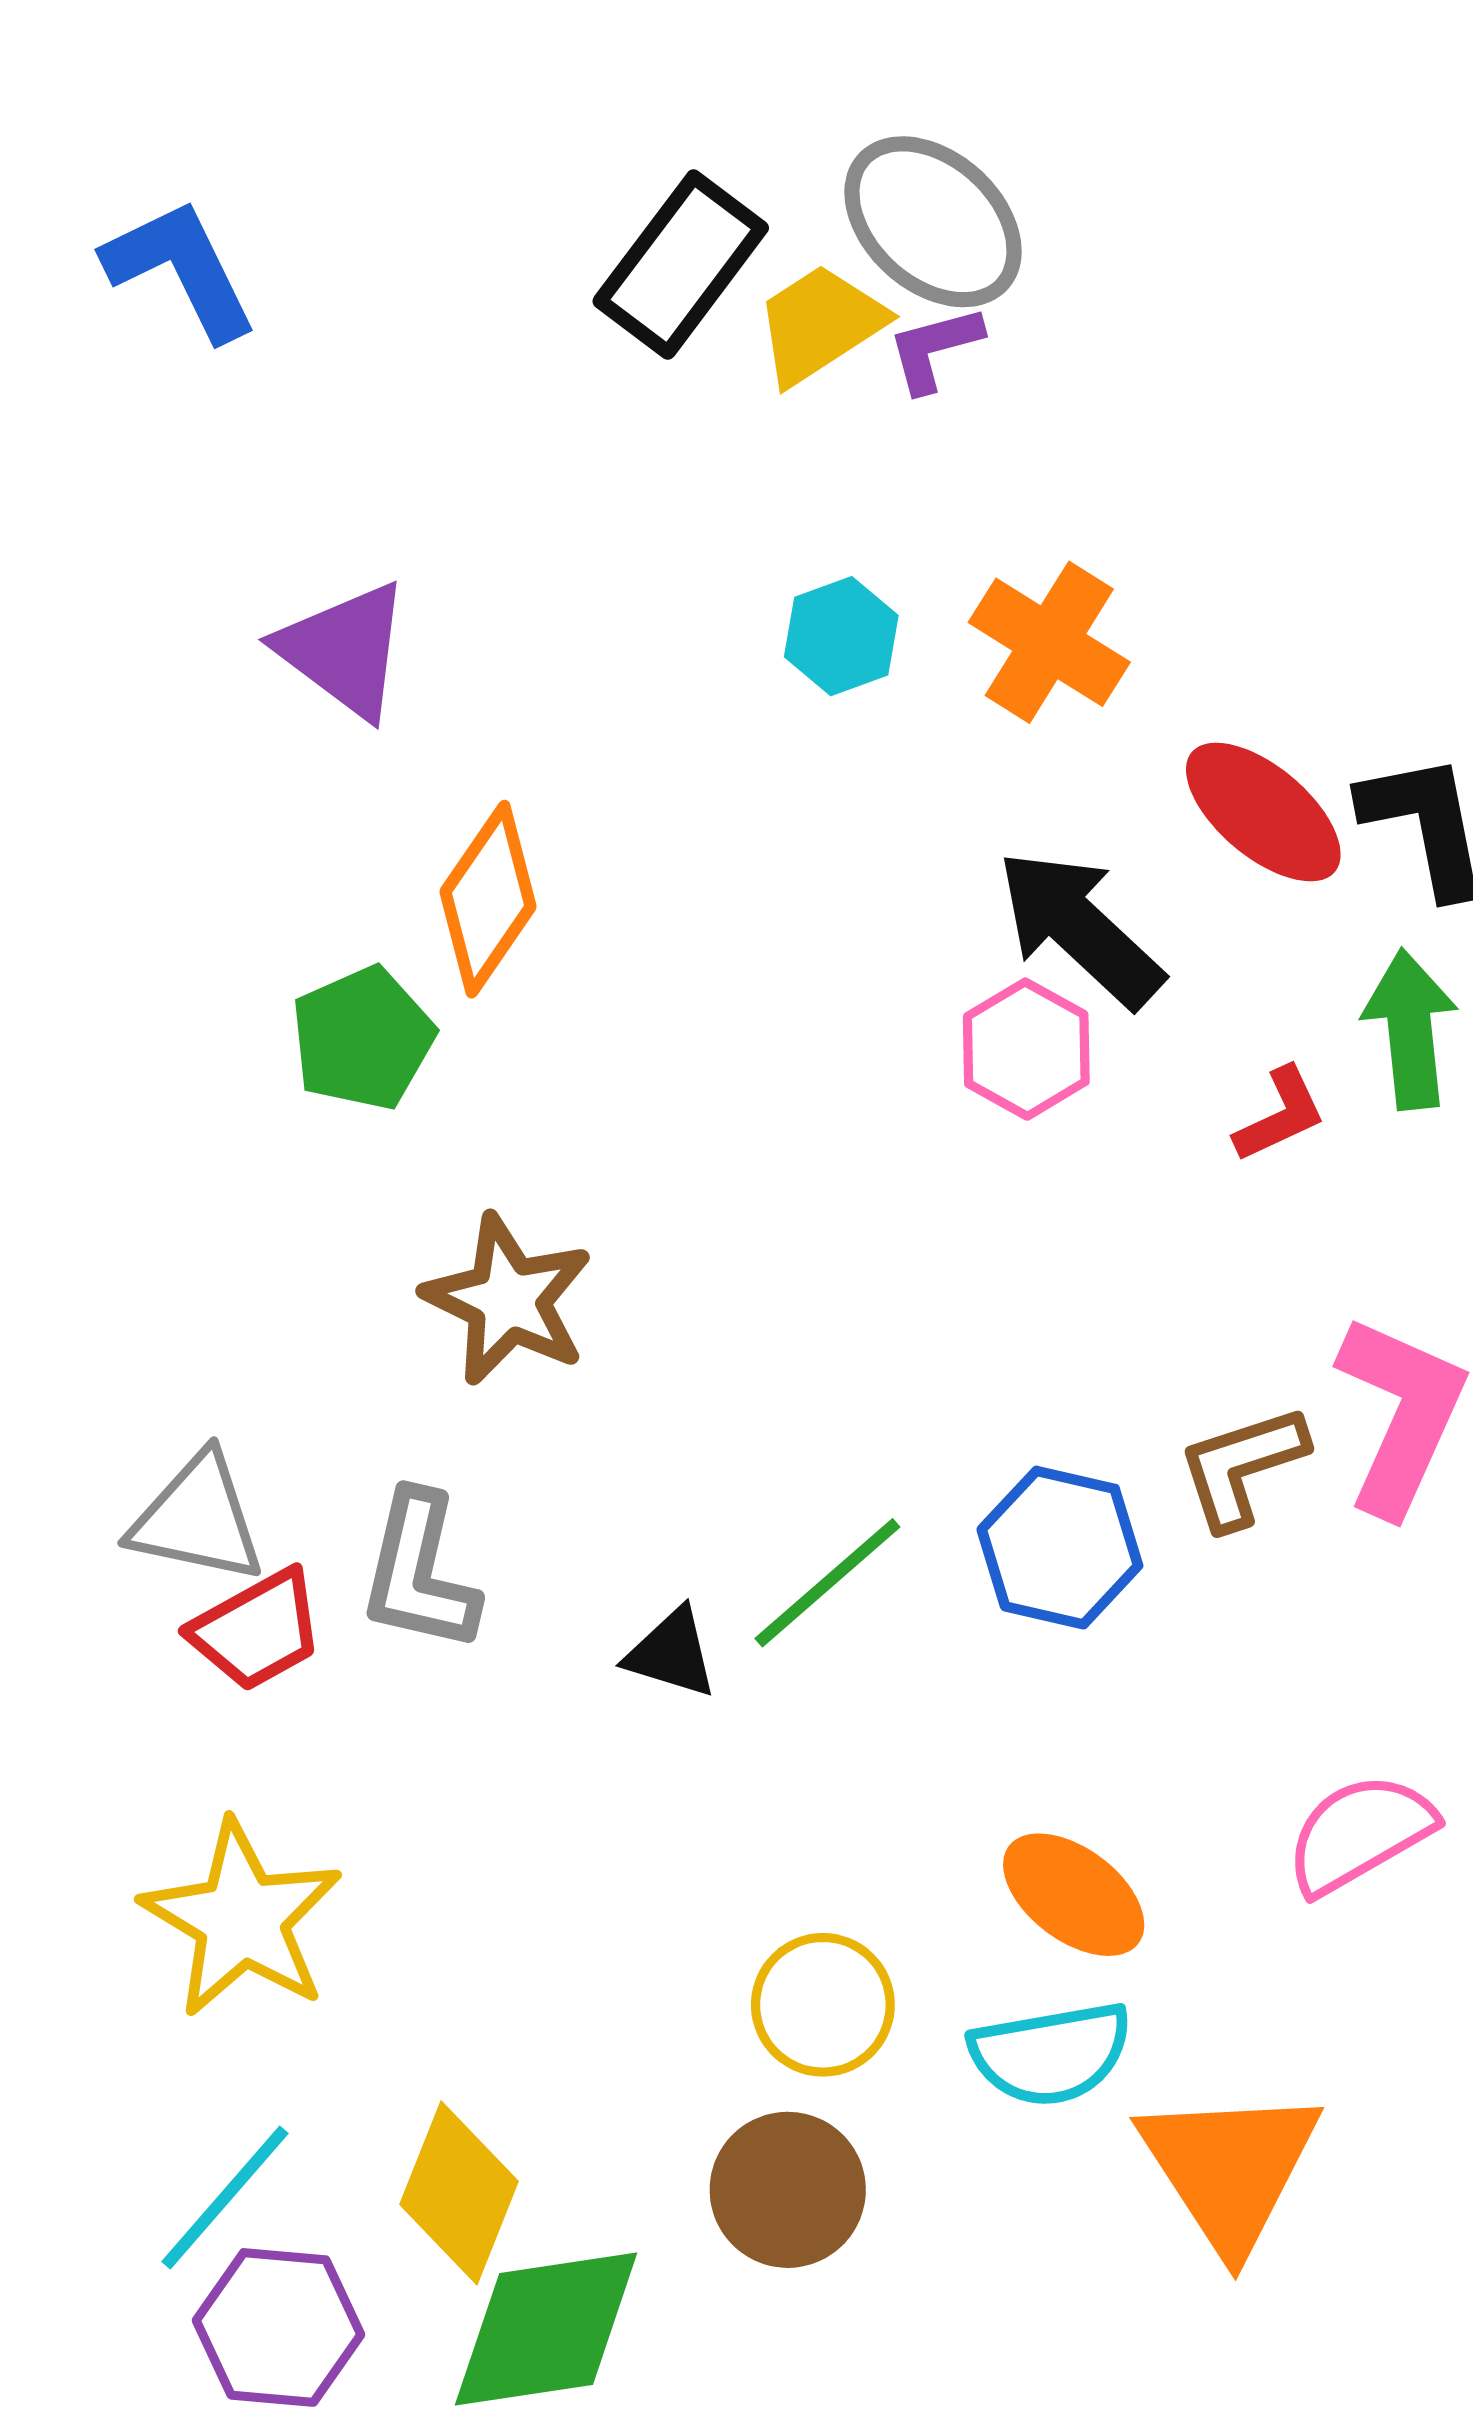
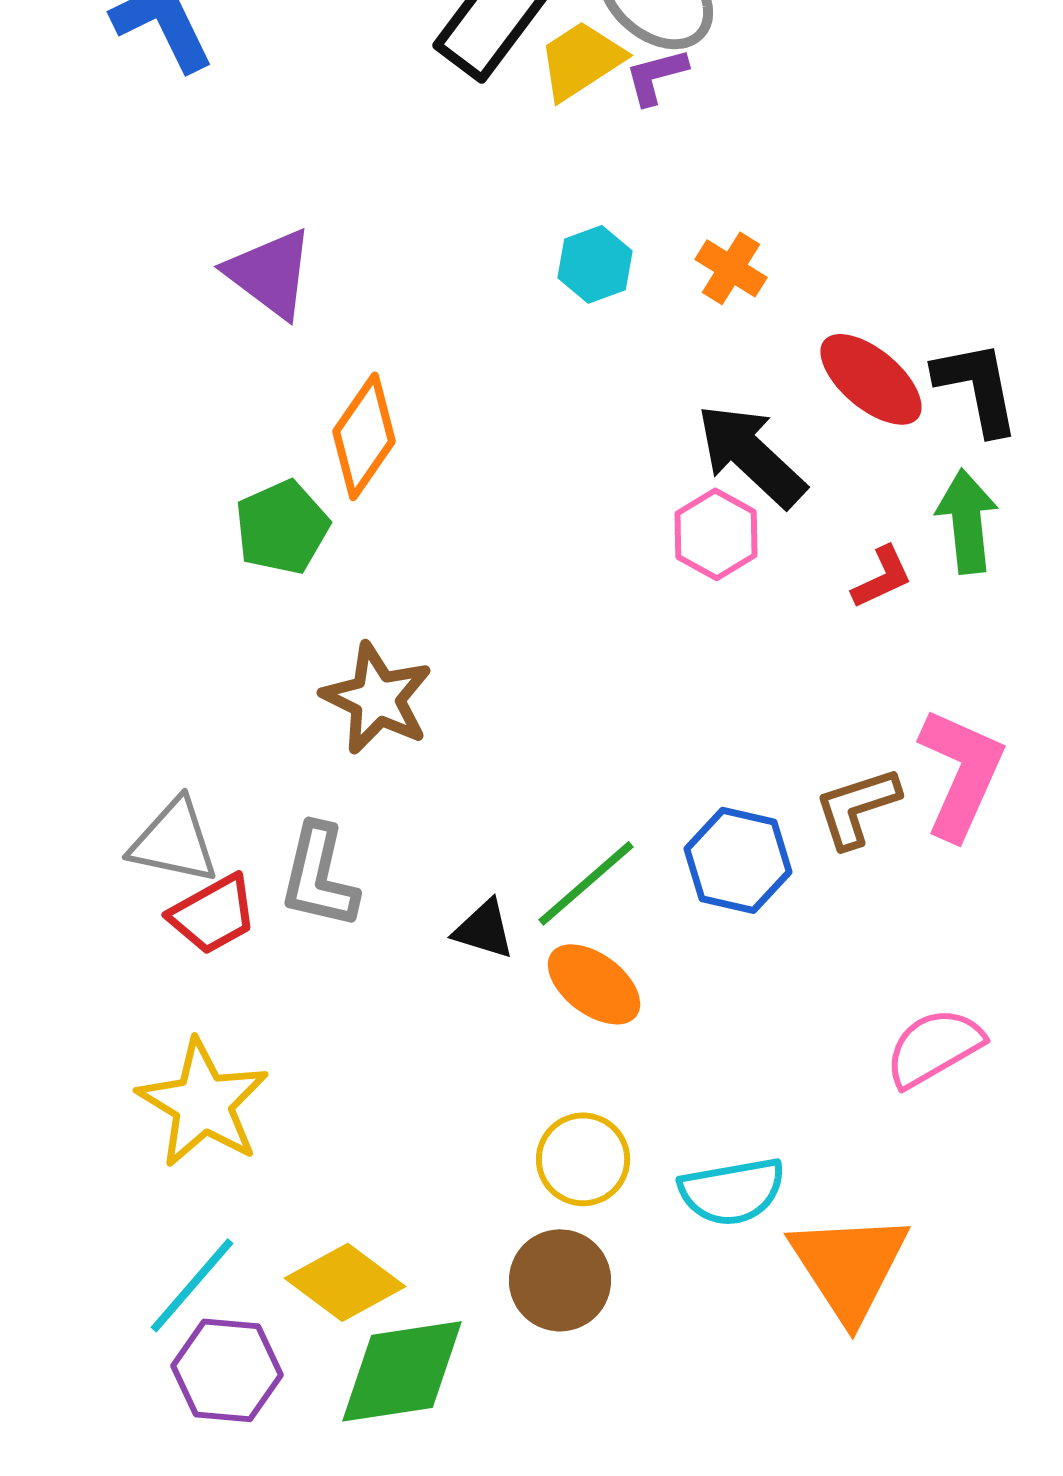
orange cross: (1049, 642) -> (731, 268), size x0.7
orange ellipse: (1074, 1895) -> (594, 984), moved
yellow diamond: (459, 2193) -> (345, 1282), turned -75

